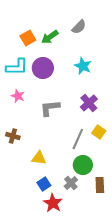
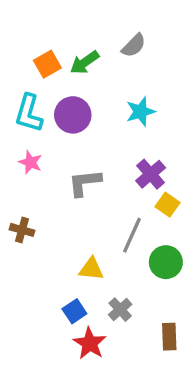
cyan star: (83, 66) -> (140, 112), turned 30
cyan L-shape: (17, 67) -> (29, 113), turned 105
yellow square: (99, 132) -> (168, 205), moved
yellow triangle: (39, 158) -> (91, 269), moved
green circle: (83, 165) -> (166, 262), moved
brown rectangle: (100, 185) -> (169, 337), moved

